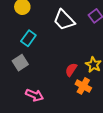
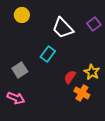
cyan rectangle: (28, 38) -> (48, 54), moved
pink arrow: (35, 95) -> (16, 98), moved

